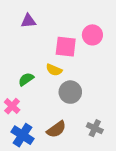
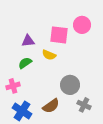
purple triangle: (28, 21) -> (28, 41), moved
gray circle: (70, 92) -> (70, 85), moved
pink cross: (12, 106) -> (13, 86), turned 32

